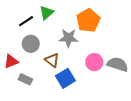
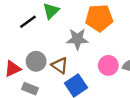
orange pentagon: (88, 20) -> (99, 18), turned 30
gray circle: (31, 44) -> (36, 61), moved

